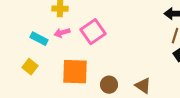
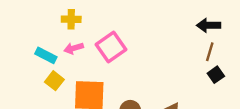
yellow square: (30, 67) -> (54, 81), moved

